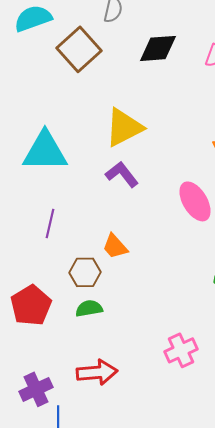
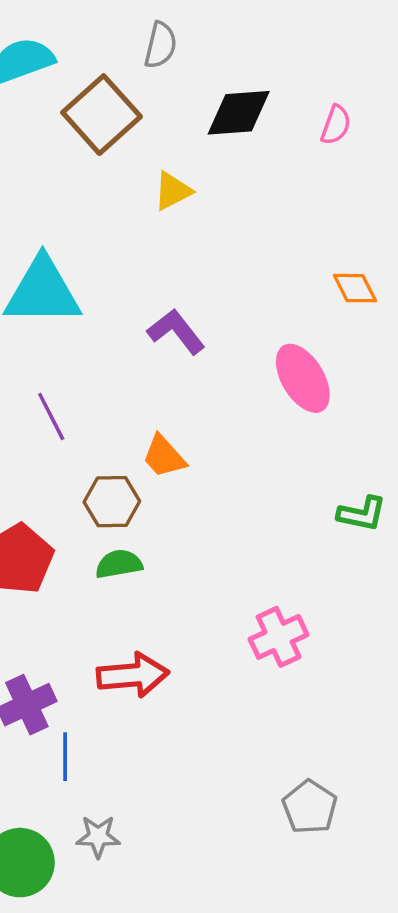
yellow triangle: (124, 127) -> (173, 191), moved, size x0.6
purple line: (50, 223) -> (51, 417), turned -40

